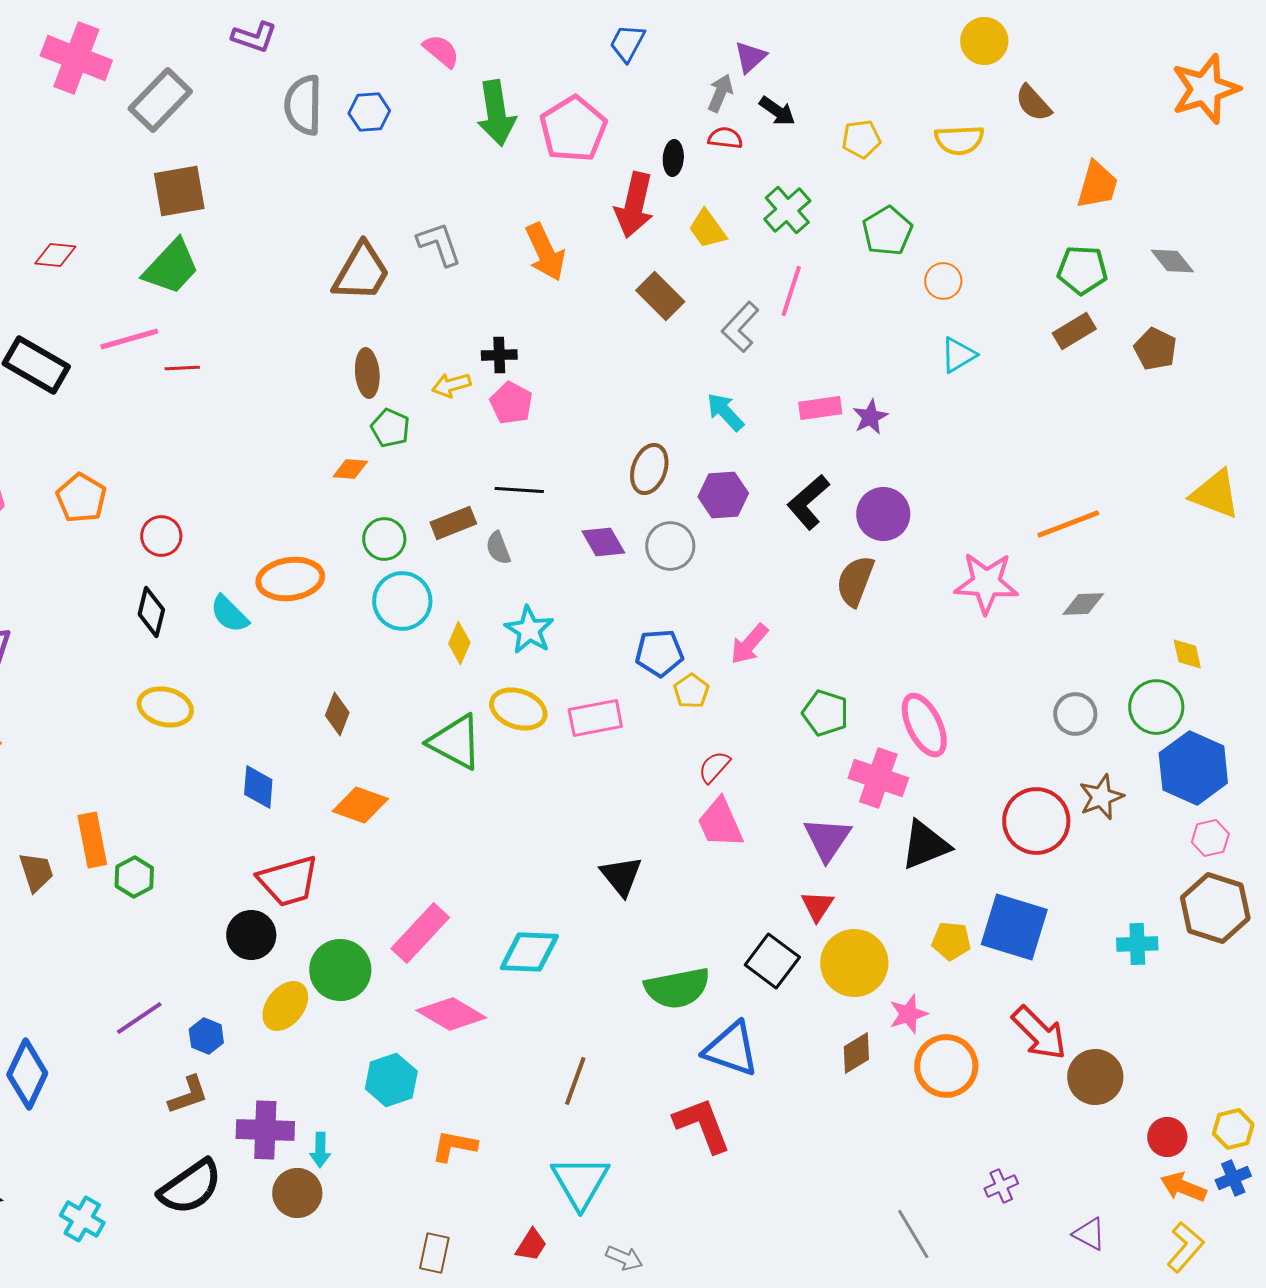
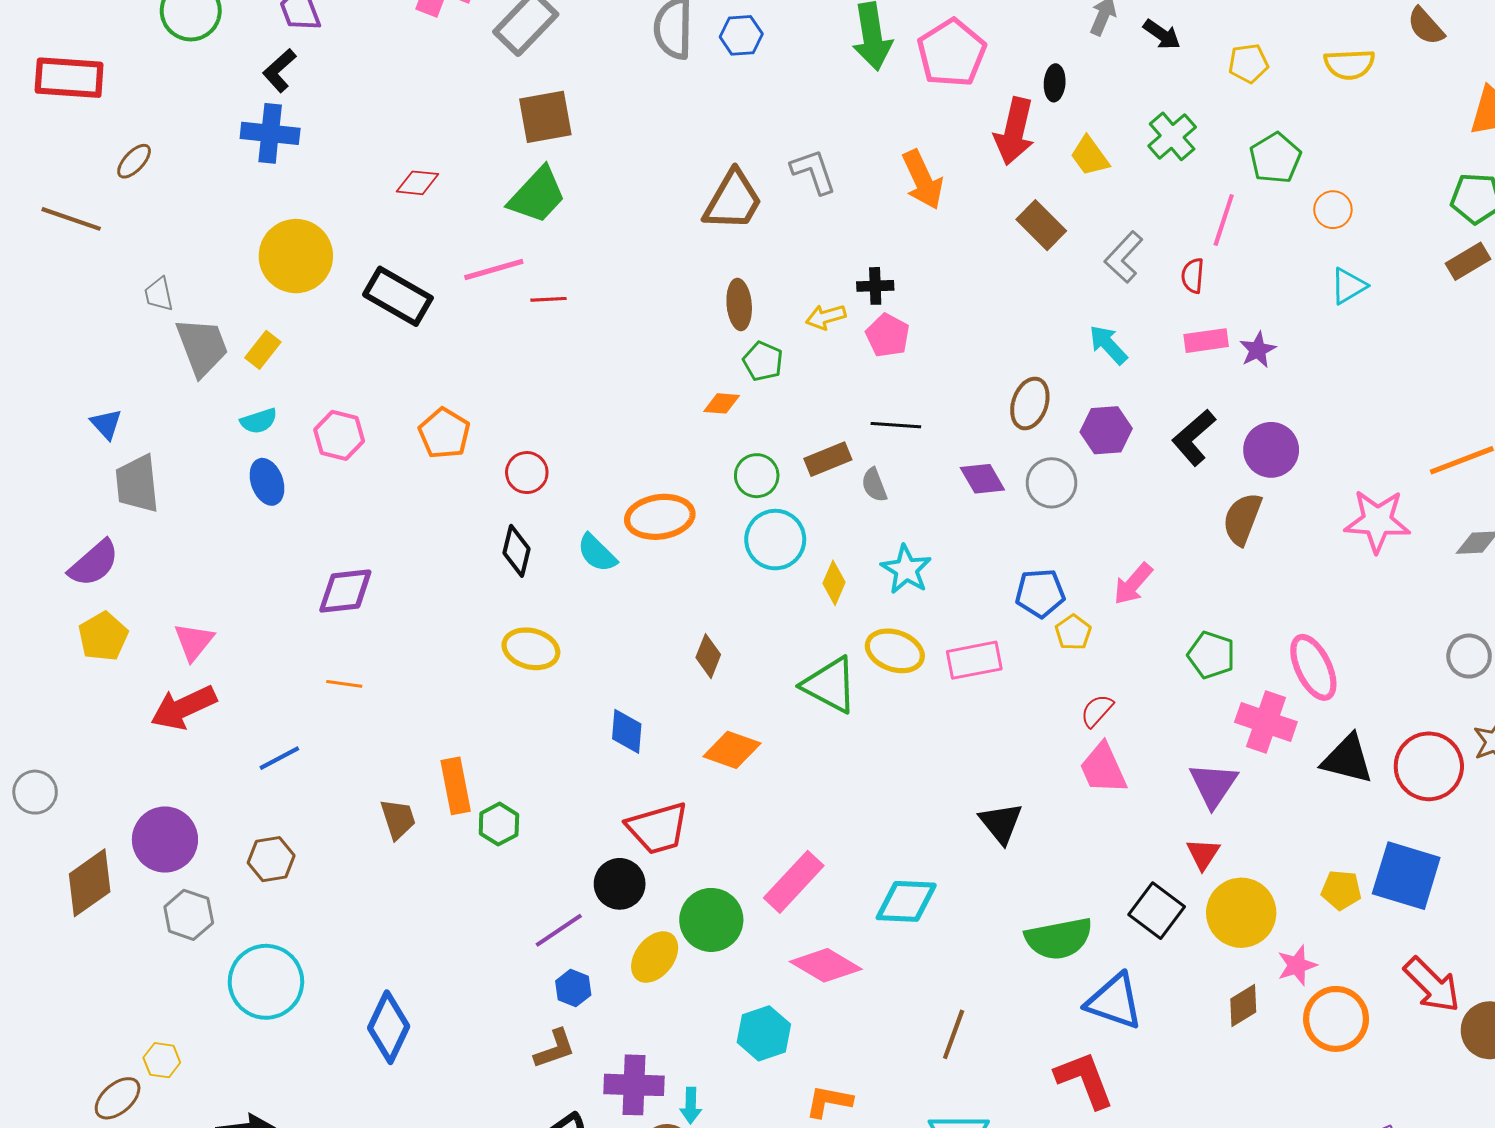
red semicircle: (725, 138) -> (1193, 276), moved, turned -92
pink line: (791, 291) -> (1224, 220), moved
black triangle: (925, 845) -> (1347, 759), moved, turned 36
purple line: (139, 1018) -> (559, 930), moved

